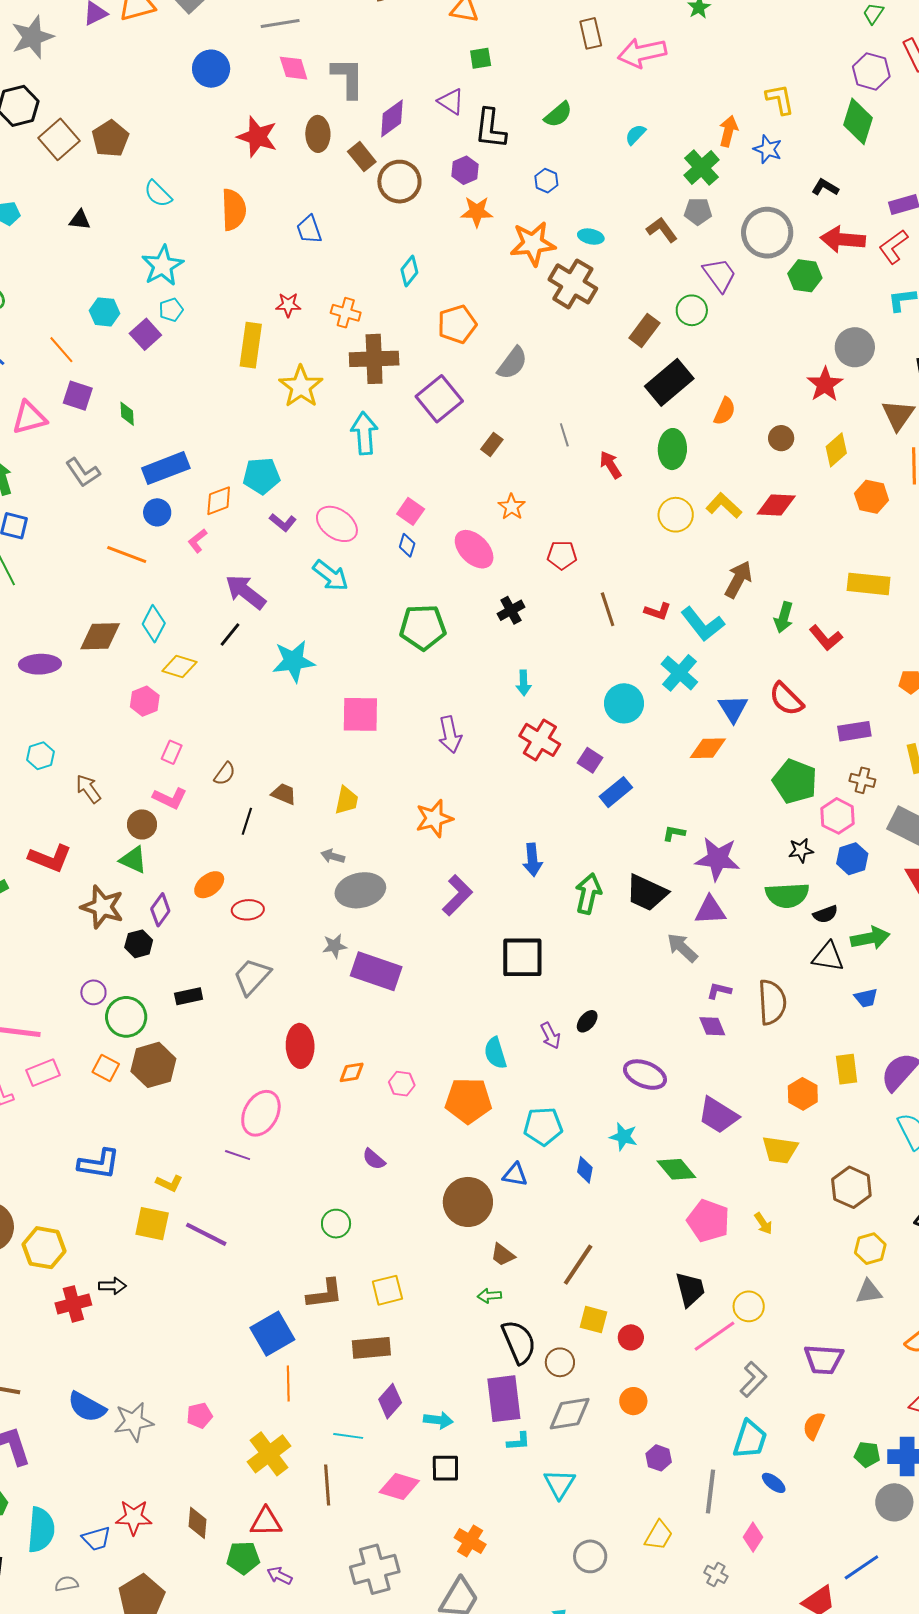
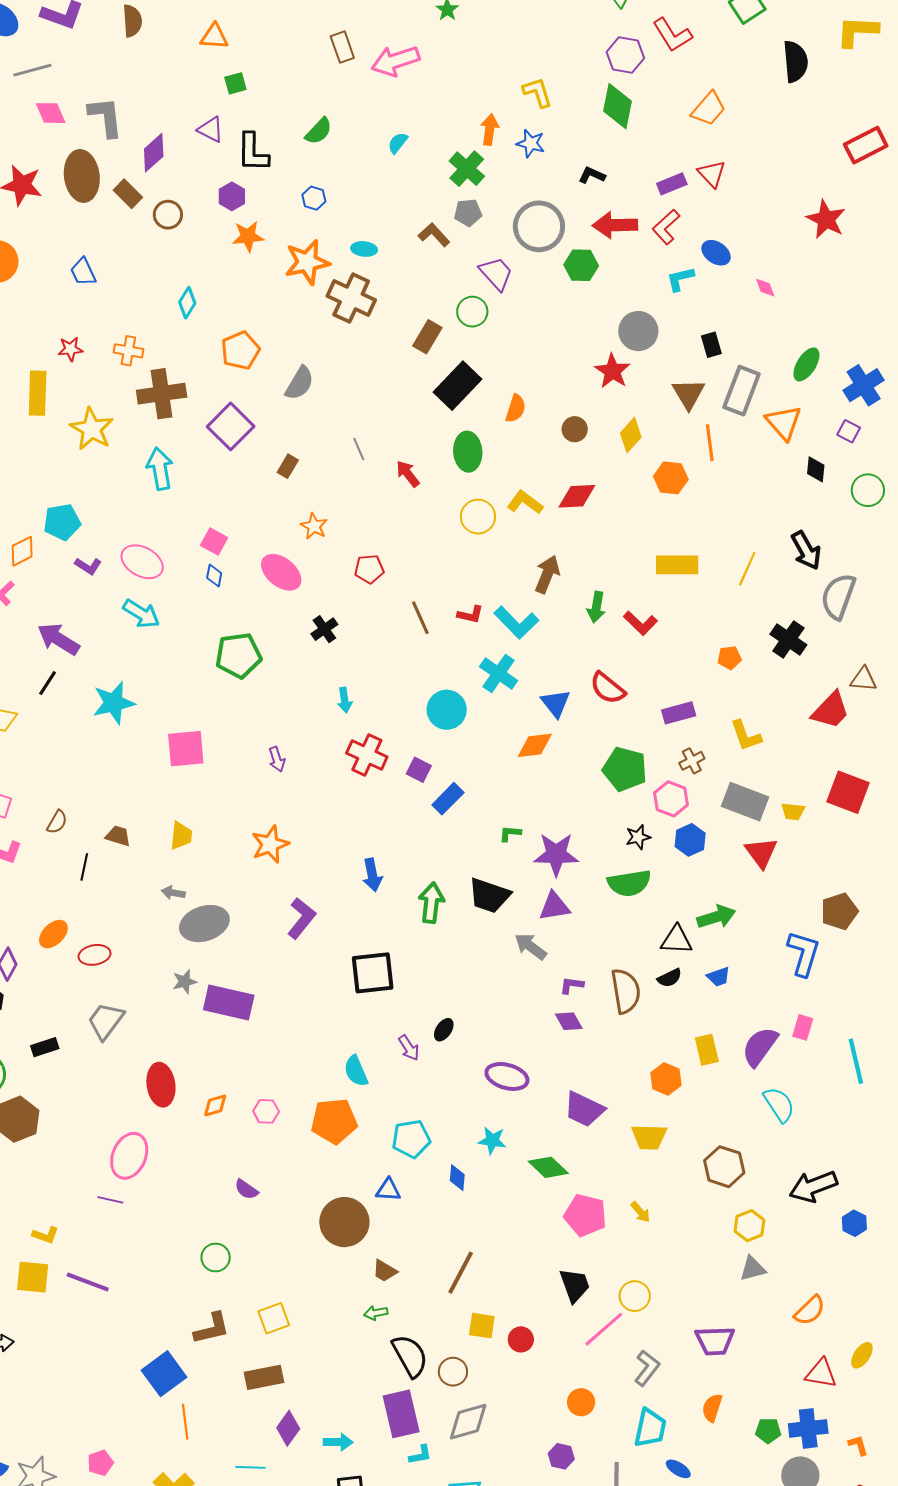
brown ellipse: (318, 134) -> (82, 176), size x1.4
brown circle: (399, 182) -> (168, 215), size x0.7
purple arrow: (450, 735) -> (277, 759), size x0.7
brown cross: (862, 780) -> (692, 761), turned -35
black semicircle: (825, 914) -> (670, 978), moved
orange circle: (633, 1401) -> (581, 1402), moved

